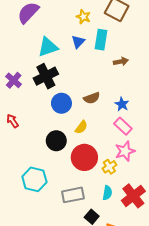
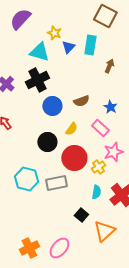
yellow star: (83, 17) -> (54, 33), moved
cyan triangle: (48, 47) -> (39, 52), turned 35
brown arrow: (121, 62) -> (109, 66), turned -56
pink rectangle: (123, 126) -> (100, 128), moved
gray rectangle: (73, 195) -> (56, 183), moved

